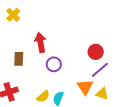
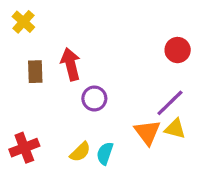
red circle: (96, 52) -> (178, 50), moved
brown rectangle: (19, 59) -> (35, 72), moved
yellow triangle: (102, 94) -> (175, 129), moved

